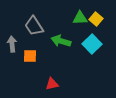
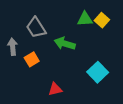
cyan square: (92, 44) -> (98, 72), moved
orange square: (30, 56) -> (32, 59), turned -32

